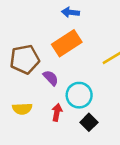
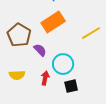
brown pentagon: (25, 59) -> (19, 35), turned -30
black square: (89, 122) -> (71, 86), turned 32

